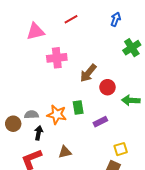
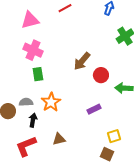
pink cross: (57, 58) -> (33, 50), moved, turned 30
green rectangle: (78, 107) -> (38, 74), moved
orange star: (57, 115) -> (51, 102), turned 30

